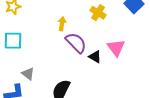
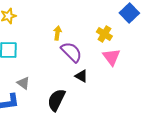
yellow cross: (98, 13) -> (104, 34), moved
black triangle: (95, 57) -> (81, 76), moved

